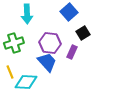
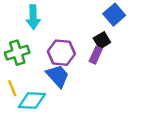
blue square: (69, 12) -> (114, 15), moved
purple rectangle: (72, 52) -> (96, 55), moved

